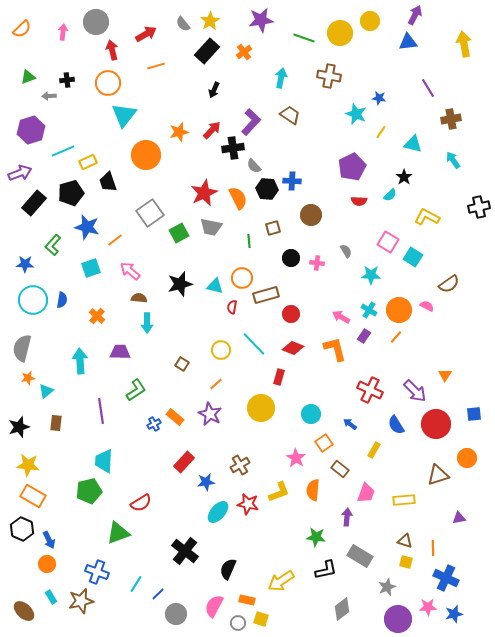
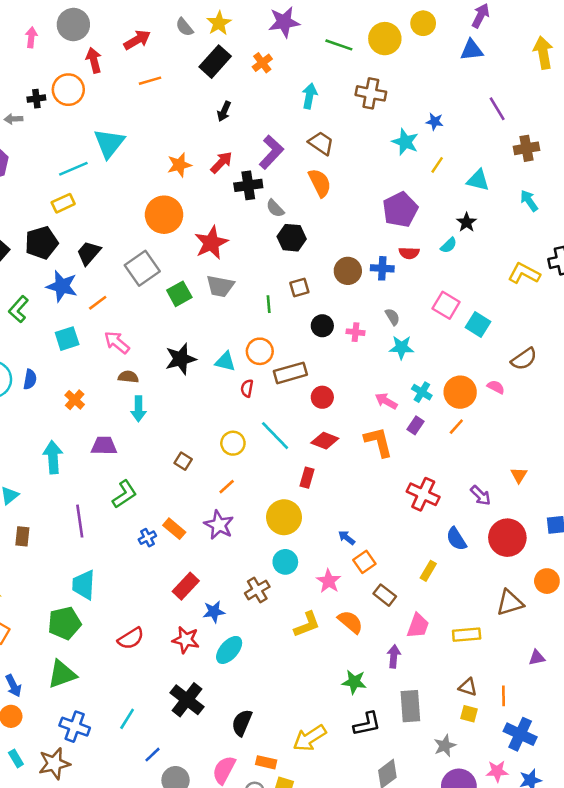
orange circle: (108, 83) -> (68, 90), moved
cyan line: (63, 151) -> (73, 169), moved
orange circle: (146, 155) -> (164, 215), moved
blue cross: (292, 181) -> (382, 268), moved
black trapezoid: (108, 182) -> (89, 253), moved, turned 60
orange semicircle: (238, 198) -> (320, 183), moved
yellow L-shape: (427, 217) -> (524, 273), moved
cyan star: (371, 275) -> (401, 347), moved
purple arrow: (415, 391) -> (481, 496), size x0.7
cyan circle: (311, 414) -> (285, 562), moved
blue arrow: (350, 424) -> (347, 538), moved
orange semicircle: (313, 490) -> (350, 622), turned 125
red star: (248, 504) -> (186, 640), moved
green triangle: (118, 533) -> (62, 674), moved
gray rectangle: (360, 556) -> (410, 706), turned 55
cyan line: (136, 584) -> (127, 719), moved

